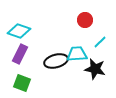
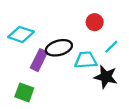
purple rectangle: (20, 54) -> (39, 60), moved
black ellipse: (56, 61) -> (59, 48), moved

